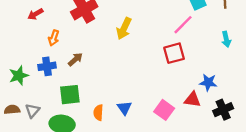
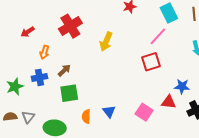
green square: (70, 95) -> (69, 93), moved

